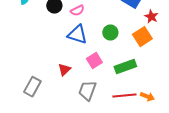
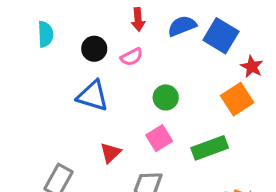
green circle: (110, 33) -> (166, 97), moved
blue triangle: (77, 35) -> (93, 96), moved

